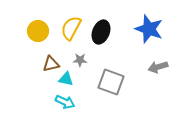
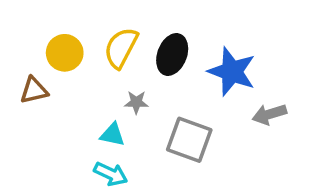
blue star: (149, 29) -> (232, 72), moved
brown triangle: (51, 64) -> (34, 90), moved

